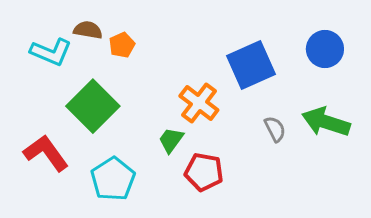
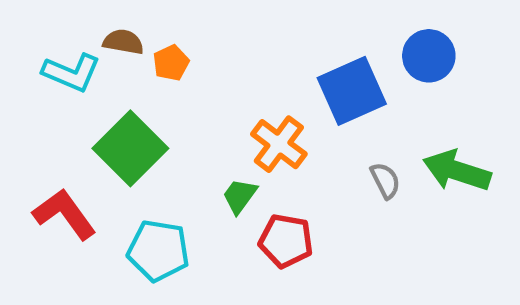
blue circle: (325, 49) -> (429, 56), moved
cyan pentagon: (113, 179) -> (158, 251), turned -30

